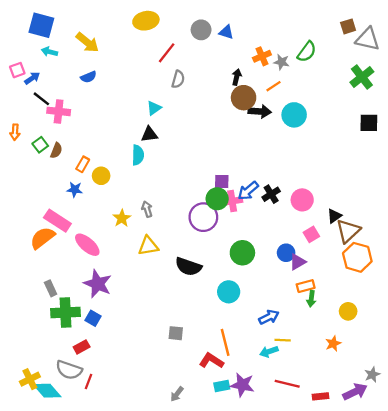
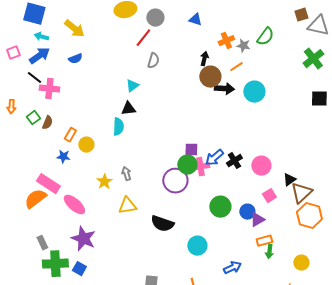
gray circle: (201, 30) -> (155, 18), moved
blue arrow: (32, 78) -> (39, 56), moved, size x1.5
green circle: (242, 253) -> (220, 207), moved

